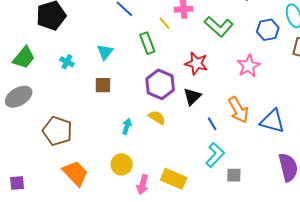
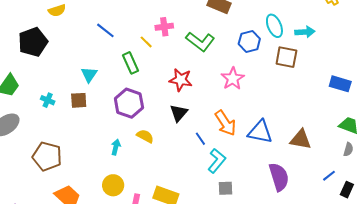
cyan cross: (67, 62) -> (48, 100), moved
purple hexagon: (160, 84) -> (129, 103), moved
brown square: (103, 85) -> (79, 100), moved
cyan L-shape: (215, 155) -> (217, 161), moved

